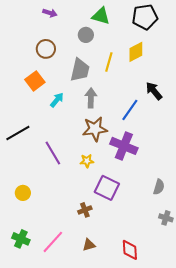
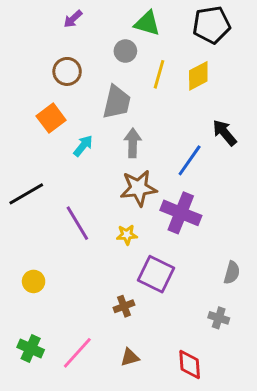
purple arrow: (50, 13) -> (73, 19), turned 120
yellow line: (109, 62) -> (159, 74), moved
gray cross: (166, 218) -> (219, 318), moved

